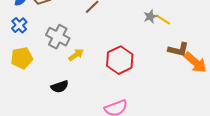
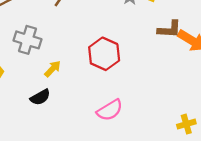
yellow arrow: (76, 55) -> (53, 69), moved

